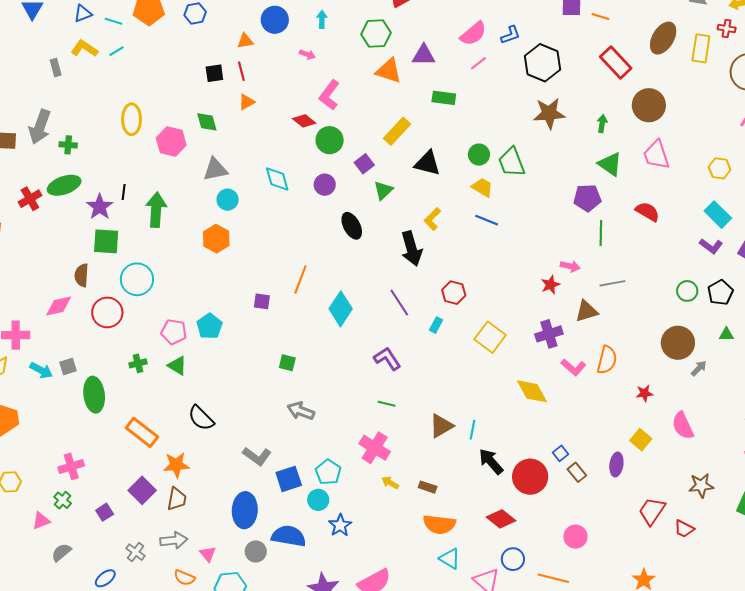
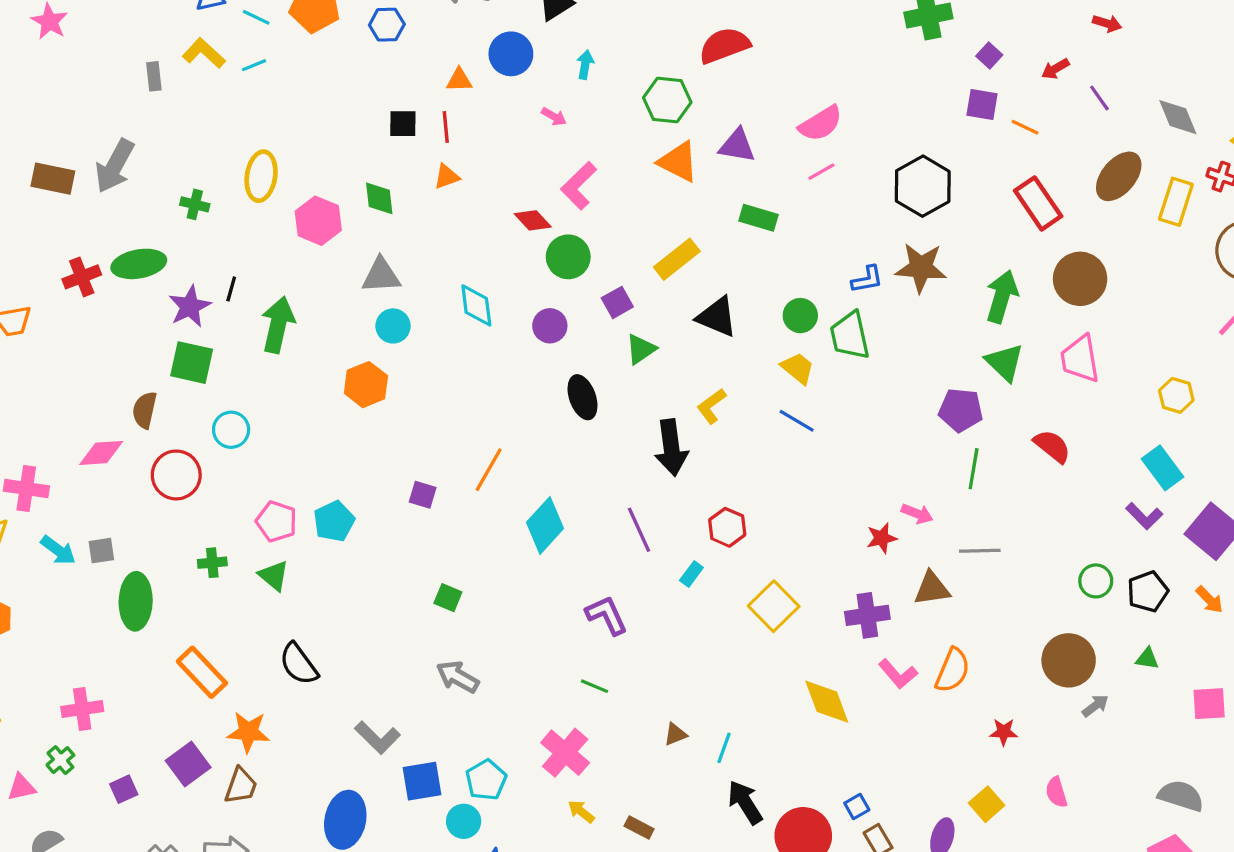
blue L-shape: (510, 35) -> (867, 279), moved
green arrow: (602, 124) -> (1002, 297), size x1.8
green cross: (68, 145) -> (195, 204), moved
cyan circle: (137, 279) -> (231, 430), size x0.7
brown triangle: (441, 426) -> (675, 734), size x0.6
pink semicircle: (683, 426) -> (1056, 792), size x0.7

